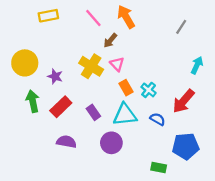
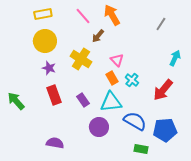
yellow circle: (25, 63) -> (45, 41), moved
pink triangle: (117, 64) -> (117, 60), moved
green arrow: (33, 101) -> (16, 101), moved, turned -30
red rectangle: (61, 107) -> (54, 95), turned -66
blue semicircle: (158, 119) -> (135, 121), moved, size x1.6
purple semicircle: (66, 142) -> (55, 143), moved

